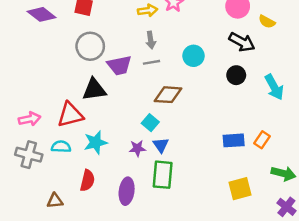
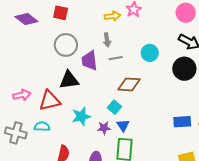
gray arrow: (151, 40) -> (107, 40), moved
purple trapezoid: (119, 65) -> (90, 61), turned 95
black circle: (236, 75) -> (184, 69), size x1.5
pink arrow: (30, 119) -> (22, 95), moved
cyan star: (96, 142) -> (81, 116), moved

